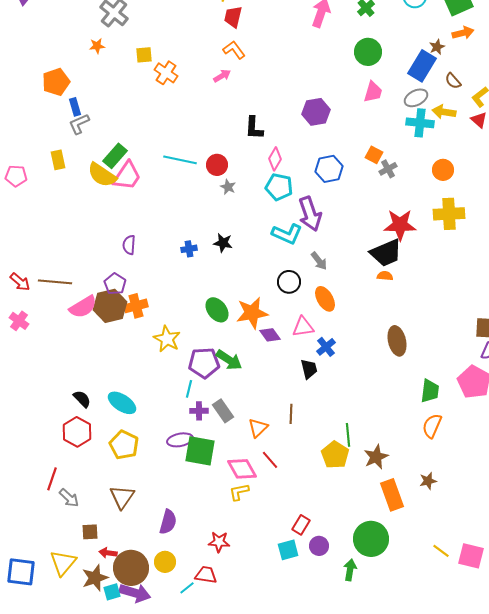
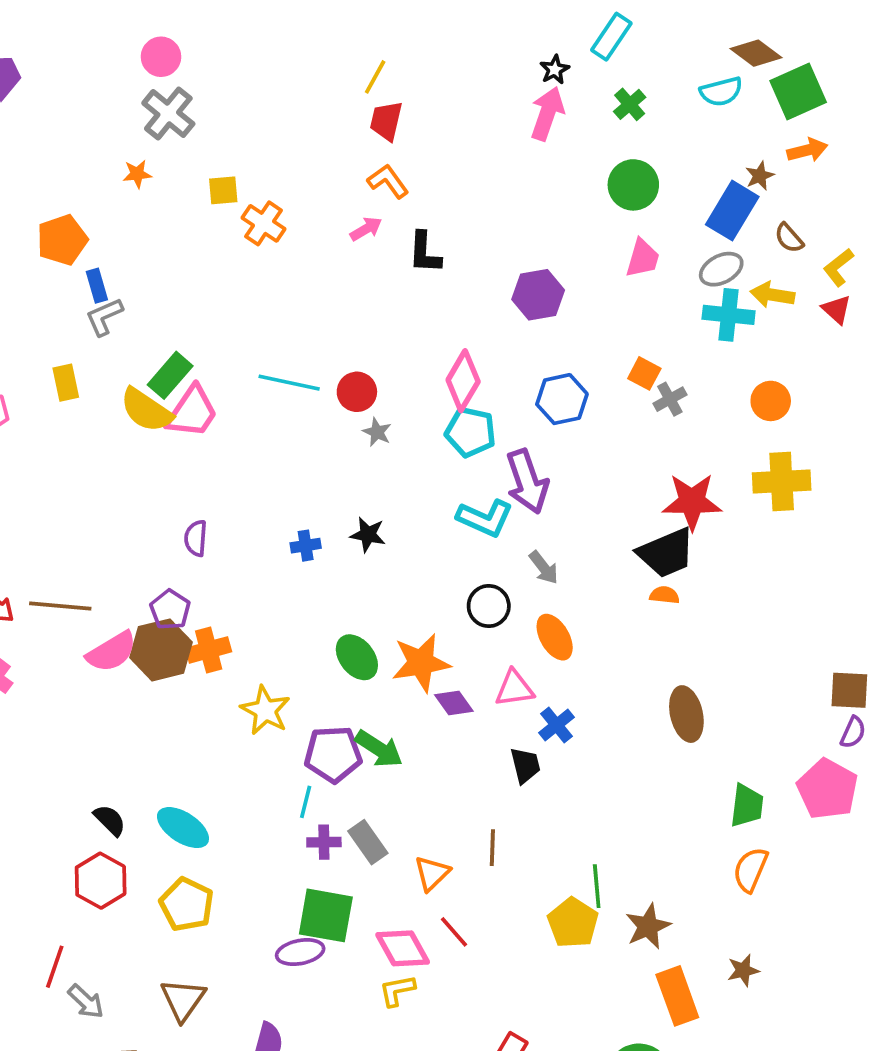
black L-shape: (254, 128) -> (425, 253), moved
pink diamond: (275, 159) -> (463, 381), size x1.4
purple ellipse: (180, 440) -> (300, 952), moved

